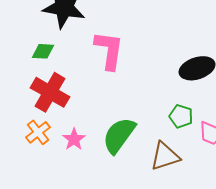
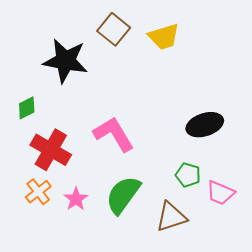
pink L-shape: (109, 50) -> (114, 134), moved, turned -39
green diamond: (43, 51) -> (27, 108), moved, turned -30

